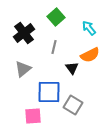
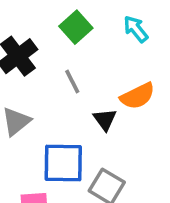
cyan arrow: (89, 28) -> (136, 29), moved
gray line: (54, 47) -> (72, 82), turned -40

